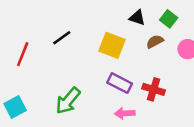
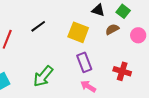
purple rectangle: (120, 83) -> (84, 62), turned 42
red cross: (154, 89) -> (122, 71), moved
pink arrow: (125, 113) -> (88, 86), turned 35

